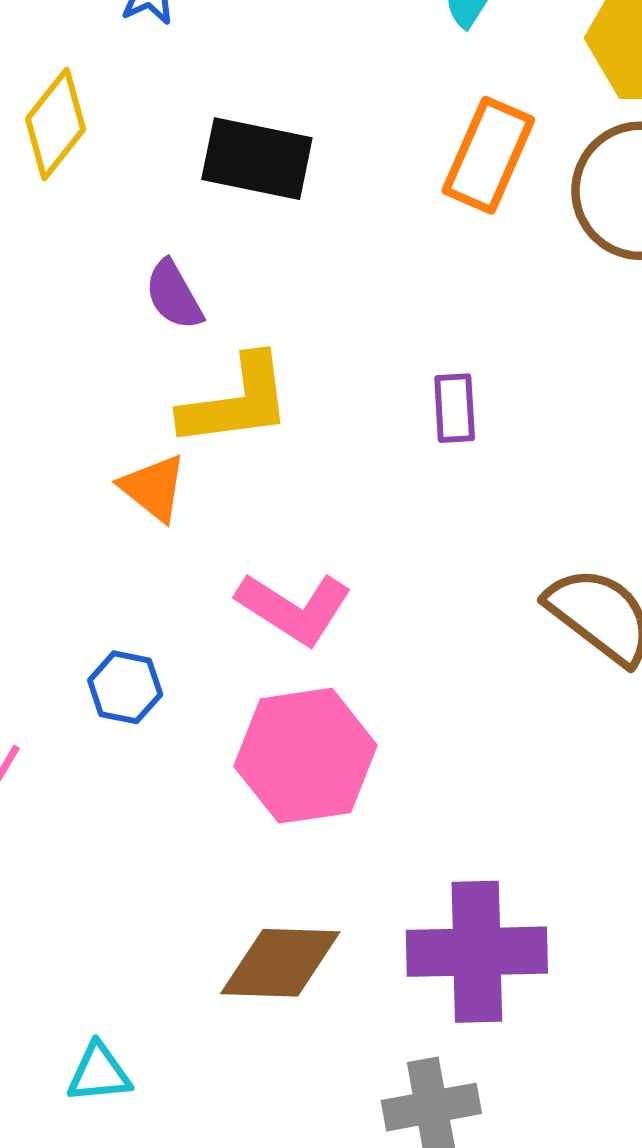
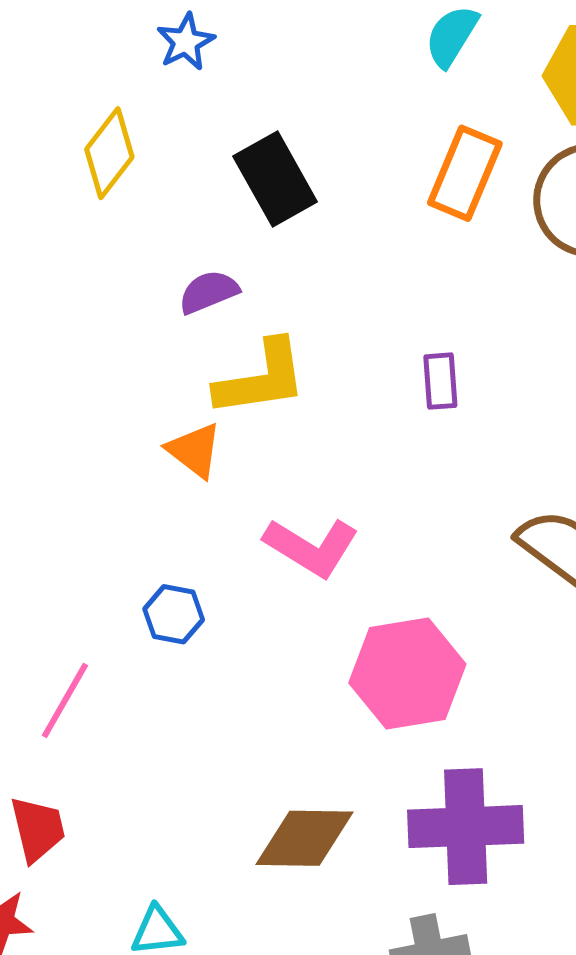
black rectangle: (257, 159) -> (275, 179), turned 50
purple semicircle: (174, 295) -> (209, 292), turned 98
pink hexagon: (306, 756) -> (407, 674), moved

